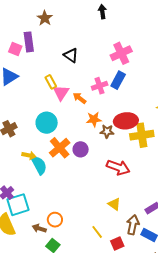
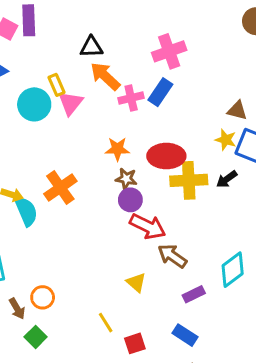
black triangle: (71, 55) -> (91, 47), turned -42
orange arrow: (80, 98) -> (105, 76), moved, size x1.5
cyan circle: (47, 123) -> (34, 104), moved
brown star: (107, 131) -> (126, 179), moved
purple circle: (81, 149) -> (130, 200), moved
brown arrow: (133, 225) -> (172, 256), moved, turned -72
brown arrow: (39, 228) -> (17, 309), turned -144

